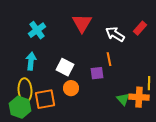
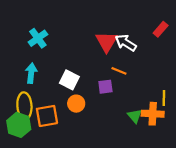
red triangle: (82, 23) -> (107, 42), moved
red rectangle: (140, 28) -> (161, 29), moved
orange line: (109, 59) -> (119, 71), turned -56

